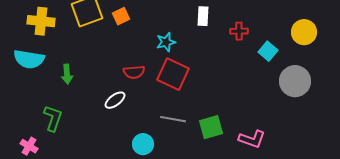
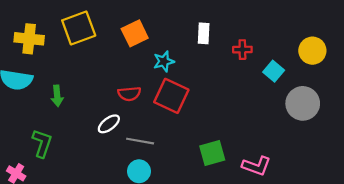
orange square: (121, 16) -> (135, 33), moved, size x1.4
gray line: (173, 119) -> (140, 141), moved

